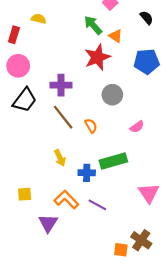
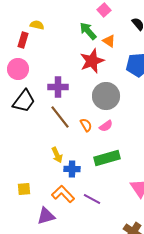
red rectangle: (14, 35) -> (23, 40), moved
gray circle: (112, 95) -> (106, 96), size x1.4
pink semicircle: (137, 127) -> (106, 126), moved
blue cross: (87, 173) -> (72, 169), moved
purple triangle: (48, 223) -> (46, 216), turned 42

